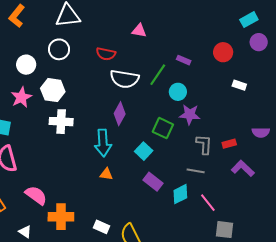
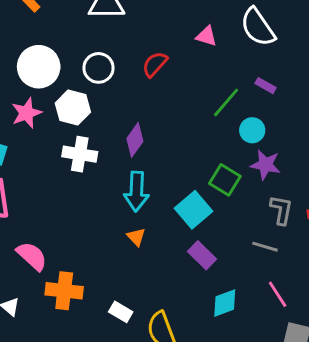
white circle: (59, 49) -> (99, 68), moved
red semicircle: (106, 54) -> (155, 64), turned 114
white circle: (26, 65) -> (39, 67), size x1.5
white semicircle: (124, 79) -> (258, 27), moved, turned 40
purple diamond: (120, 114) -> (135, 140), moved
cyan square: (144, 151) -> (193, 210), size x1.4
orange triangle: (106, 174) -> (136, 237), turned 32
cyan diamond: (180, 194) -> (225, 303), moved

